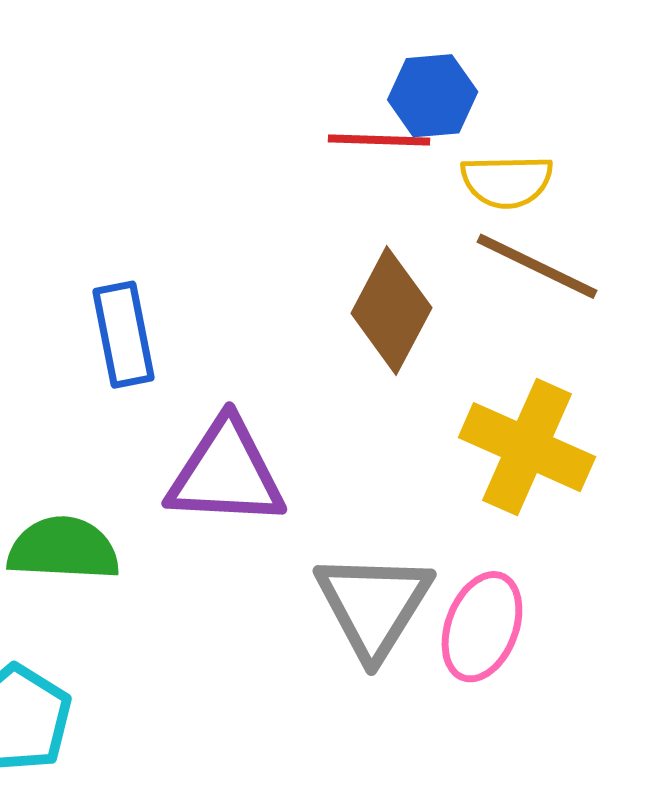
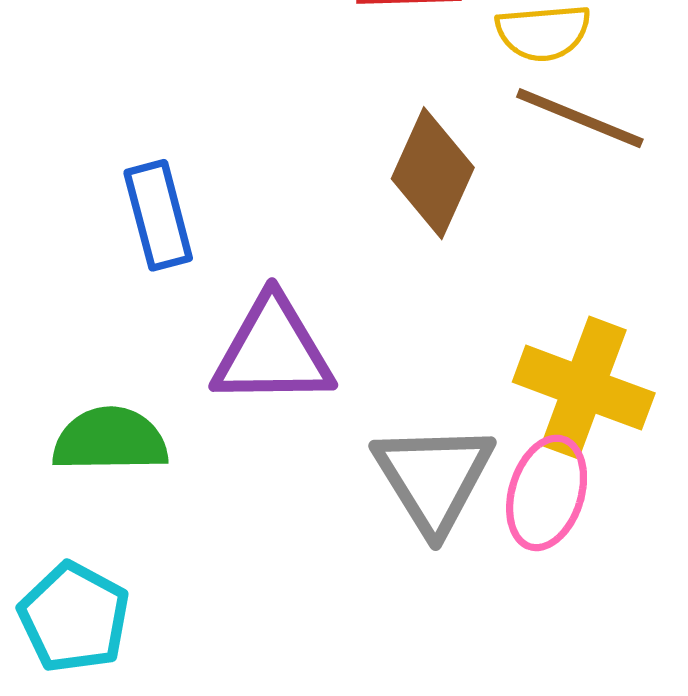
yellow cross: (527, 447) -> (584, 388), moved

